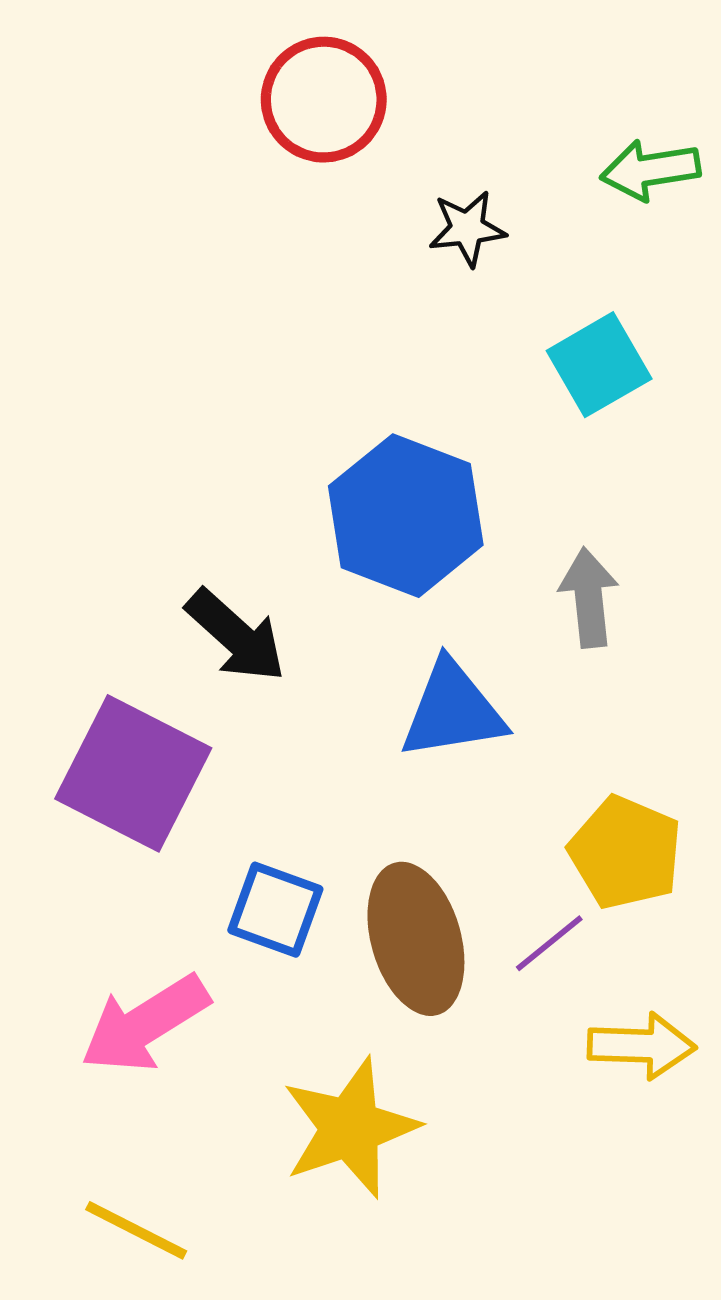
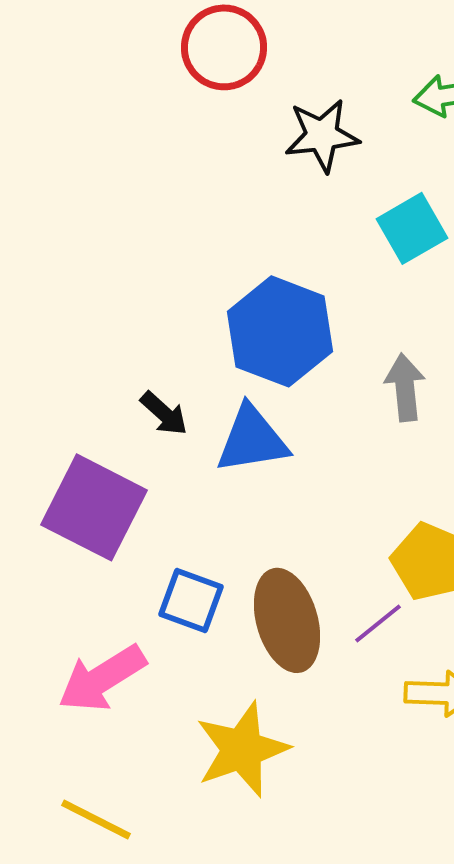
black star: (467, 228) -> (322, 135), size x1.4
black arrow: (236, 636) -> (164, 413), size x0.7
blue triangle: (453, 710) -> (252, 439), moved

